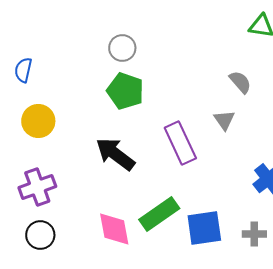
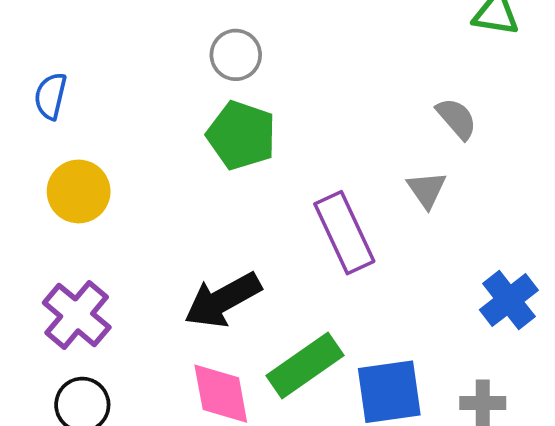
black arrow: (115, 154) -> (223, 300), moved, turned -66
purple cross: (37, 187) -> (77, 315), turned -30

